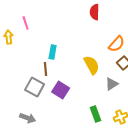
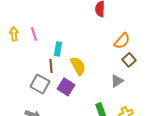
pink line: (26, 23) -> (34, 34), moved
yellow semicircle: (92, 65) -> (78, 66), moved

